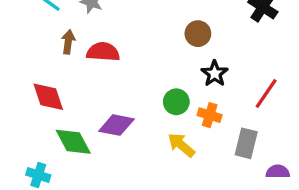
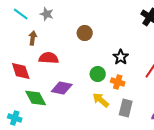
brown circle: (198, 34) -> (85, 33), moved
red semicircle: (103, 52) -> (49, 58), moved
gray rectangle: (246, 143) -> (126, 108), moved

